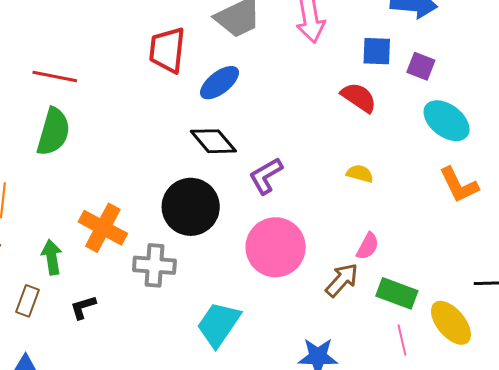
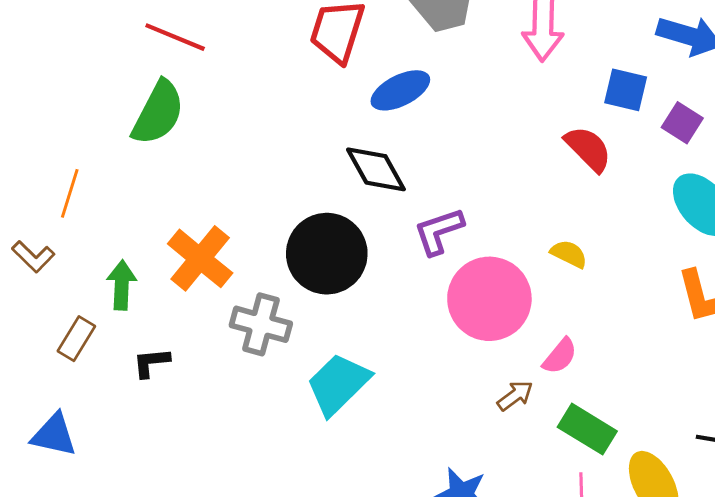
pink circle: (276, 247) -> (489, 299), moved
brown arrow: (342, 280) -> (515, 396), size x0.7
cyan trapezoid: (219, 324) -> (338, 384), moved

